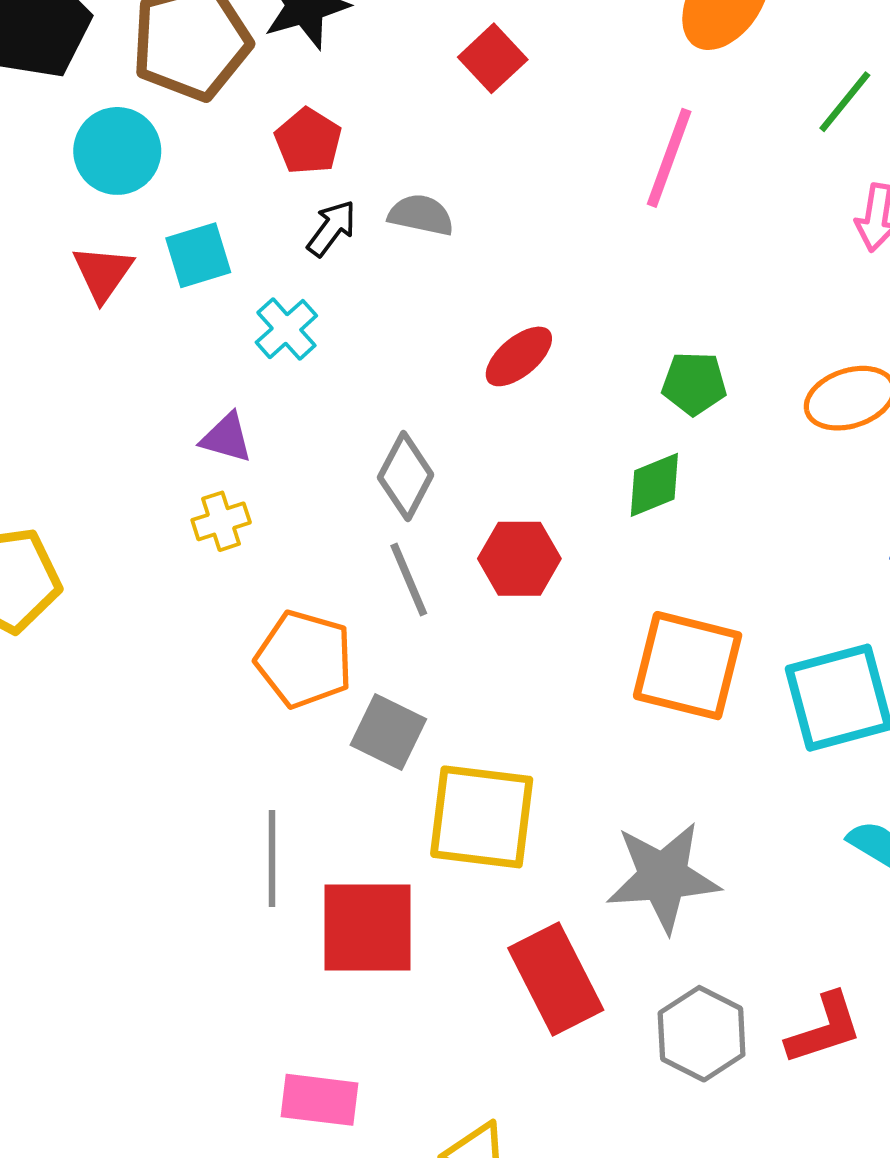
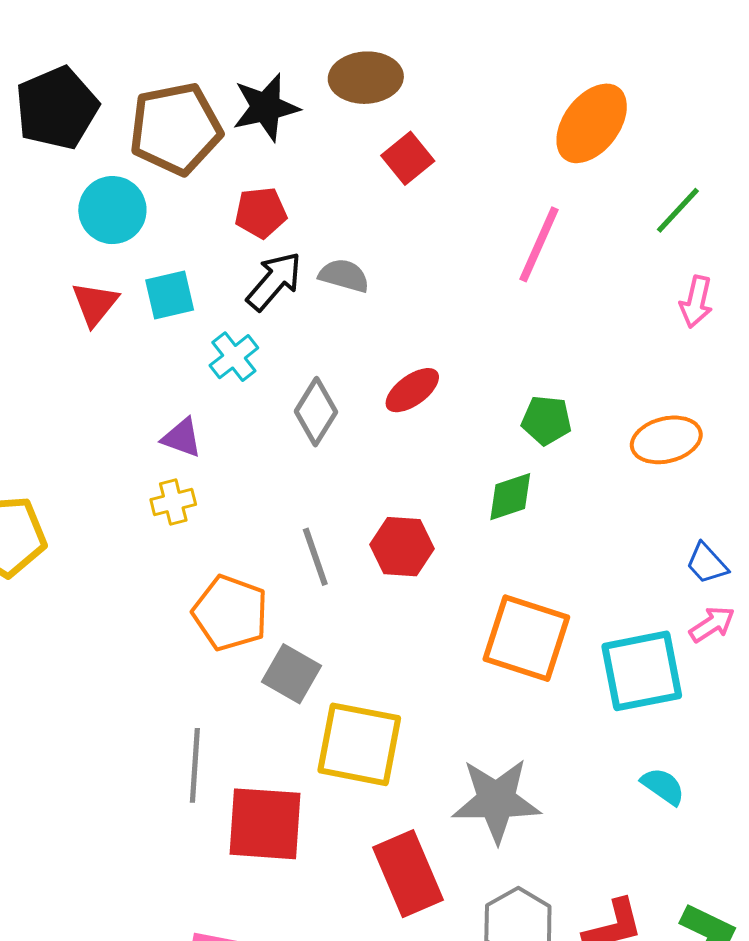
red pentagon: (308, 141) -> (261, 213), turned 30
black arrow: (332, 228) -> (274, 281), size x1.4
gray diamond: (406, 476) -> (316, 412), moved

